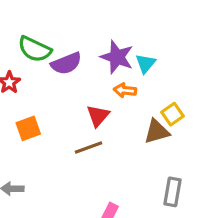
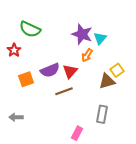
purple semicircle: (66, 63) -> (50, 70), moved
orange arrow: (125, 90) -> (87, 55), turned -64
gray rectangle: (172, 192) -> (102, 114), moved

